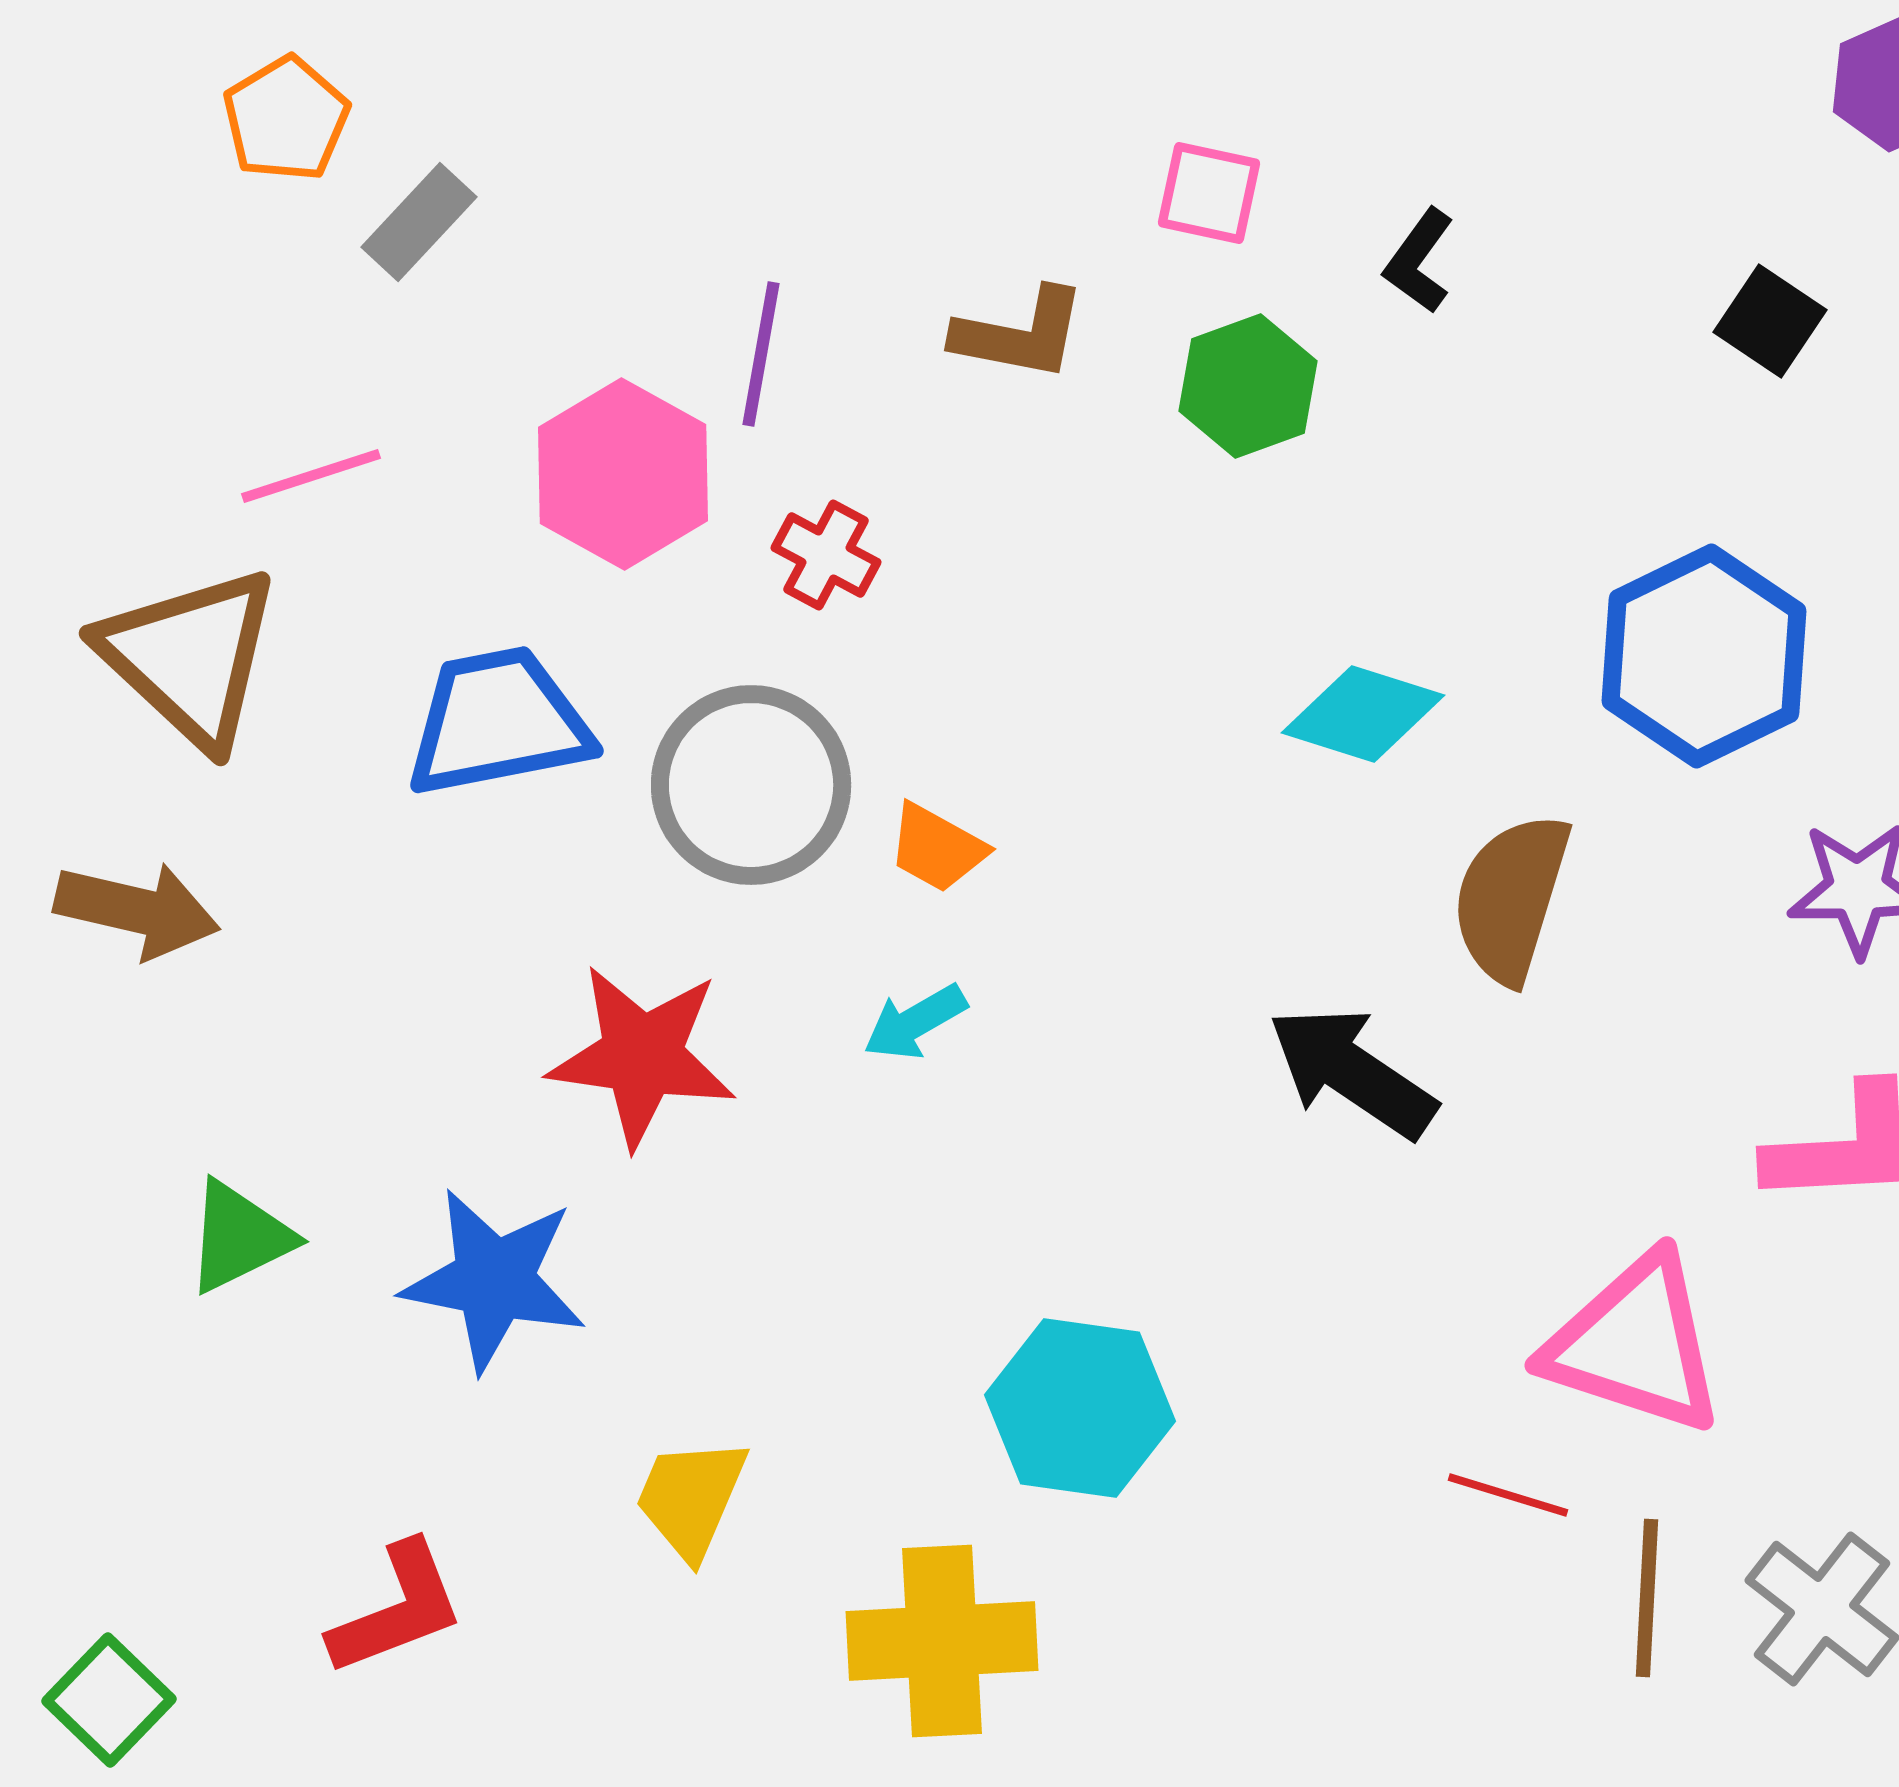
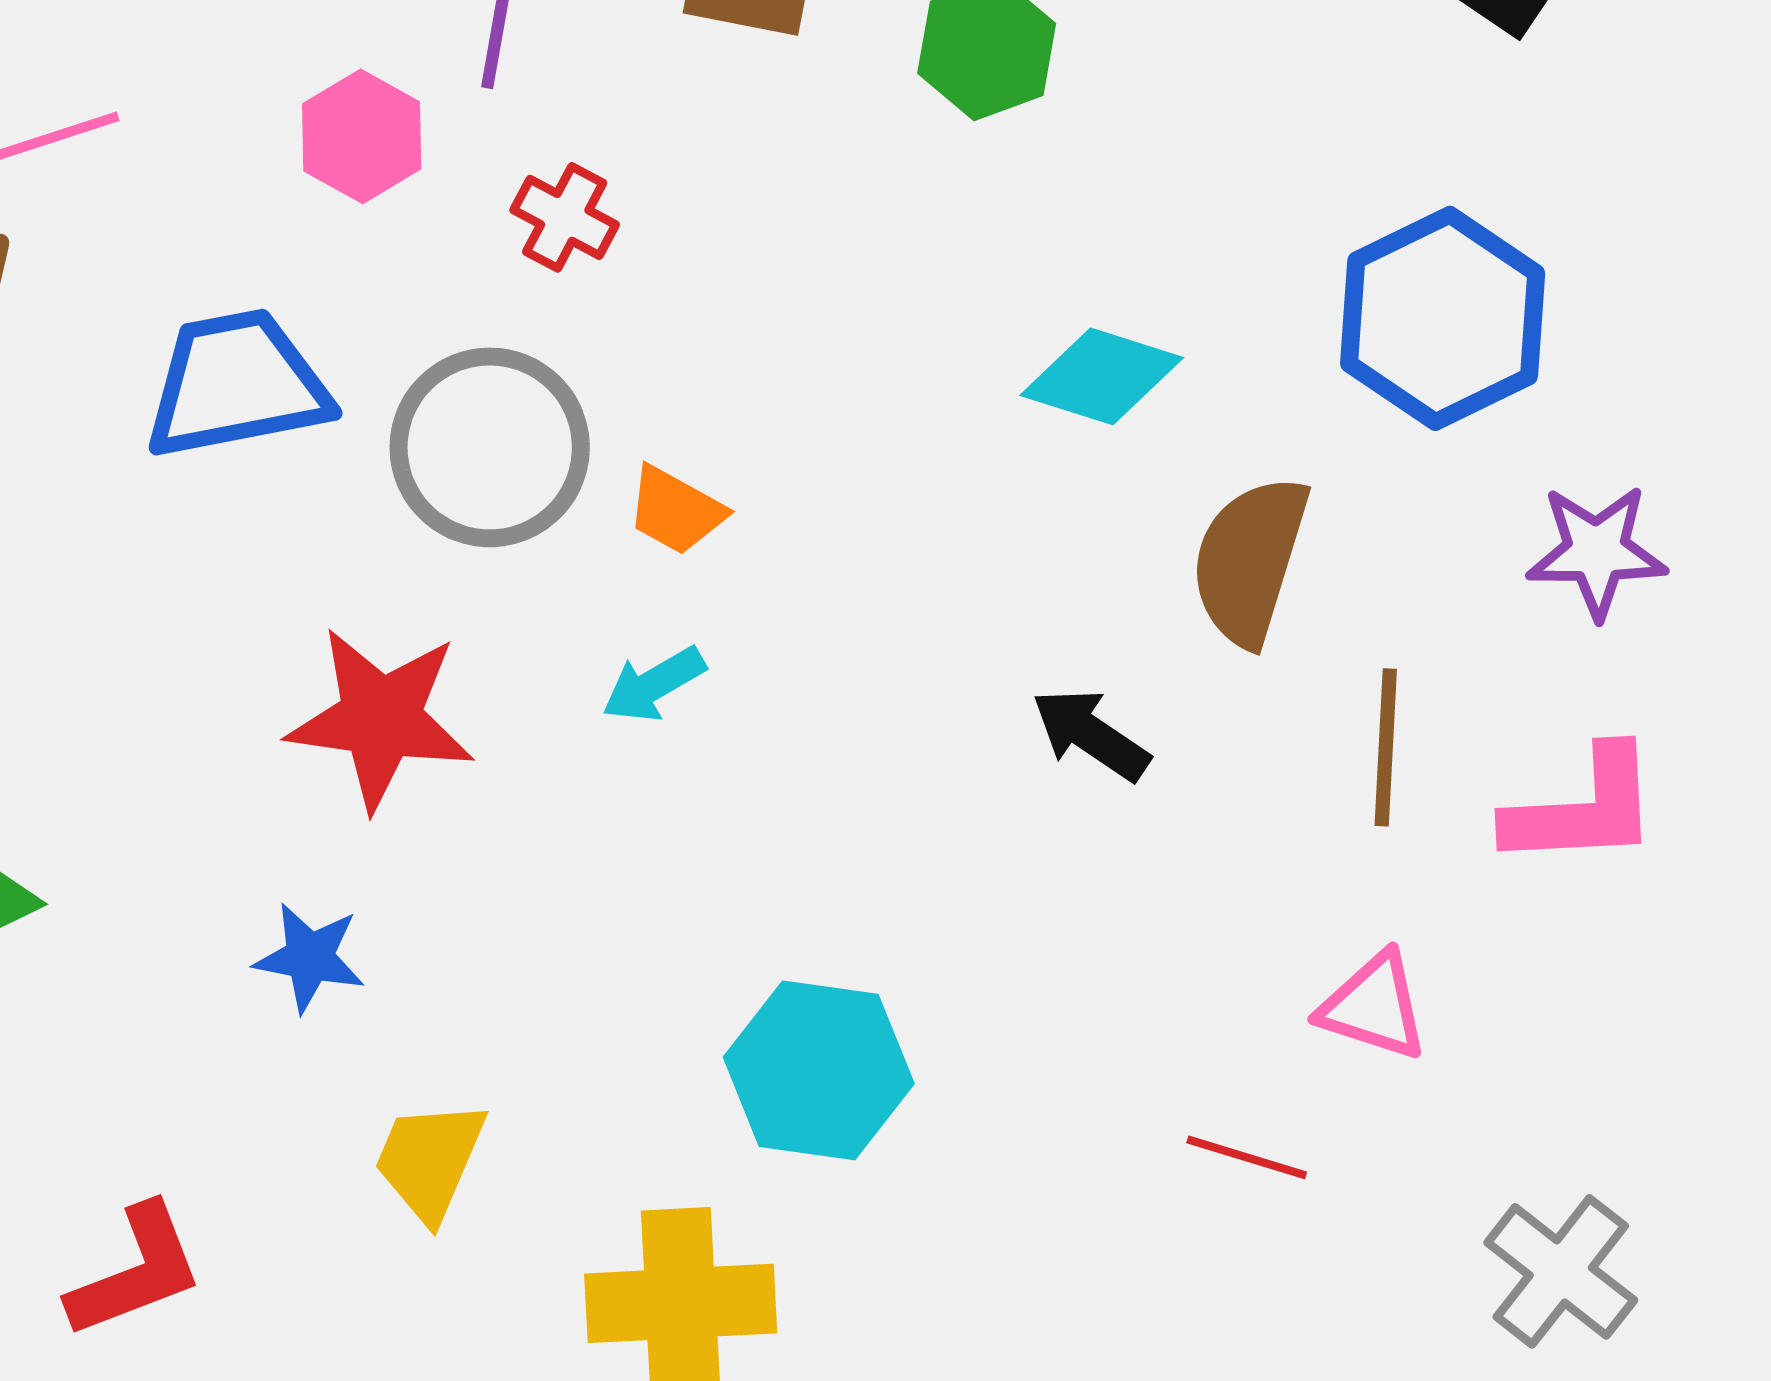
pink hexagon: (623, 474) -> (362, 136), size x0.7
black arrow: (1352, 1072) -> (1091, 734), size x0.7
blue star: (494, 1280) -> (310, 957), moved, size x0.6
pink triangle: (1635, 1344) -> (1374, 1006), size x0.6
brown line: (1647, 1598) -> (1386, 747), moved

